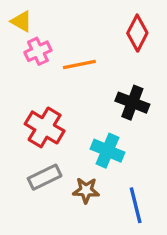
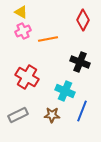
yellow triangle: (21, 21) -> (21, 12), moved
gray rectangle: (45, 177) -> (18, 115), moved
blue line: (136, 205) -> (82, 111), moved, turned 35

